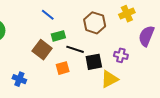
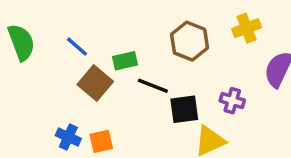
blue line: (48, 15) -> (77, 47), moved
orange square: (63, 68) -> (101, 141), moved
blue cross: (19, 79) -> (68, 137), moved

